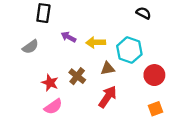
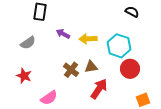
brown triangle: (108, 69) -> (91, 67), moved
red circle: (154, 75) -> (130, 69), moved
red star: (50, 83) -> (24, 76), moved

